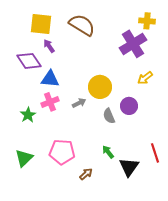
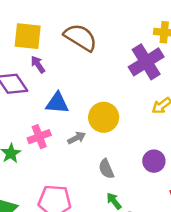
blue triangle: (50, 79) -> (57, 103), moved
purple circle: (129, 106) -> (154, 161), moved
gray semicircle: (109, 116) -> (106, 169), moved

